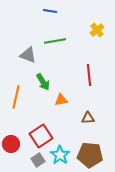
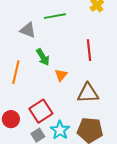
orange triangle: (61, 100) -> (61, 75), turned -40
brown triangle: (88, 118) -> (88, 93), size x1.6

